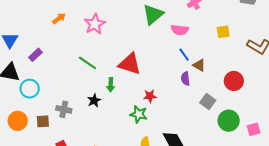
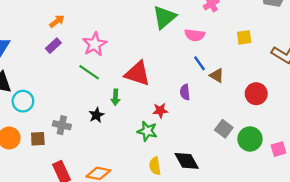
pink star: (95, 24) -> (95, 44), moved
purple rectangle: (35, 55) -> (53, 46), moved
purple semicircle: (185, 79) -> (185, 92), moved
gray square: (208, 102) -> (224, 129), moved

